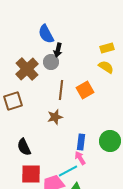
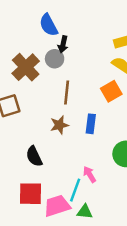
orange square: (85, 90) -> (111, 91), moved
blue rectangle: (81, 142) -> (91, 124), moved
black semicircle: (24, 147) -> (34, 156), moved
cyan line: (68, 171) -> (75, 190), turned -42

